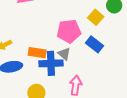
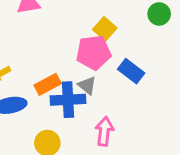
yellow square: (96, 17) -> (105, 29), moved
orange rectangle: (37, 53) -> (48, 84), turned -36

